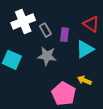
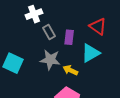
white cross: (23, 22) -> (34, 14), moved, size x0.7
yellow arrow: (84, 80) -> (70, 70), moved

